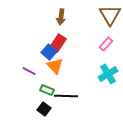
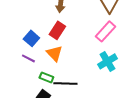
pink rectangle: (106, 44) -> (105, 31), size x1.5
blue square: (49, 52) -> (31, 38), moved

